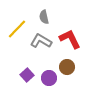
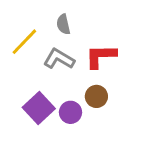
red L-shape: (70, 39) -> (101, 56), turned -65
purple square: (27, 75) -> (39, 108), size x1.5

